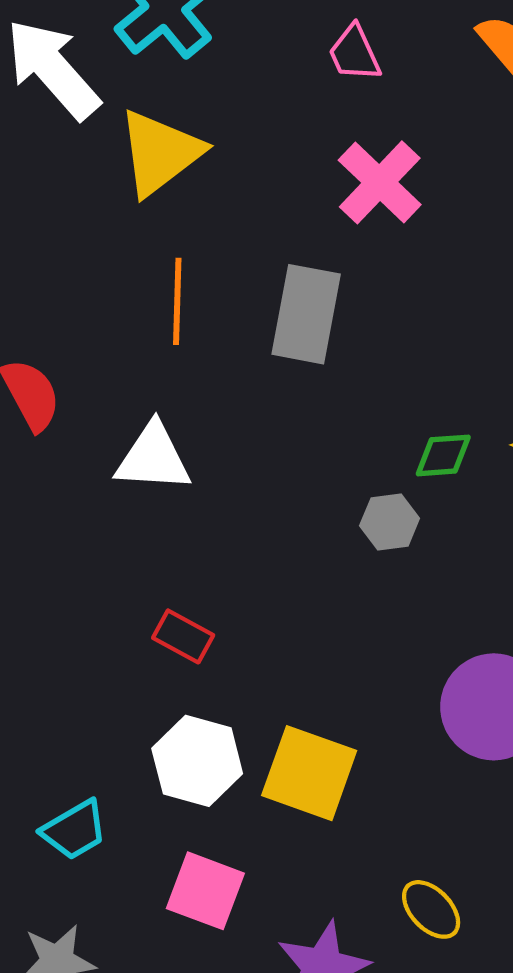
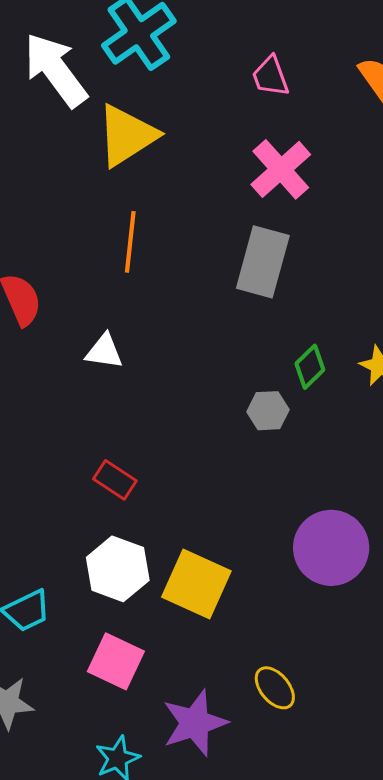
gray rectangle: (306, 314) -> (263, 262), moved
green diamond: (443, 455) -> (310, 367), turned -45
white triangle: (153, 458) -> (104, 351), size x0.7

